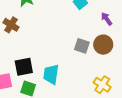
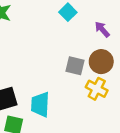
yellow cross: (102, 85) -> (97, 89), moved

